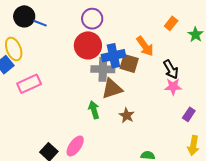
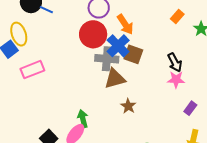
orange arrow: (145, 46) -> (125, 24), moved
blue cross: (113, 56) -> (118, 46), turned -35
green arrow: (94, 110) -> (83, 119), moved

